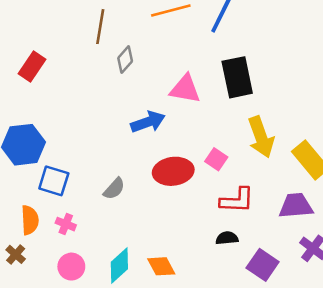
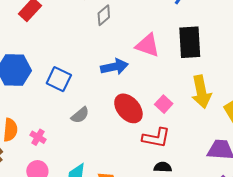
red ellipse: (173, 171) -> (128, 108), turned 48
blue square: (54, 181) -> (59, 79), moved
red L-shape: (237, 200) -> (156, 138), moved

